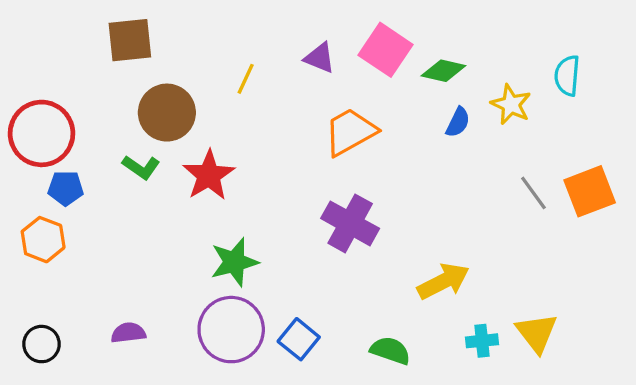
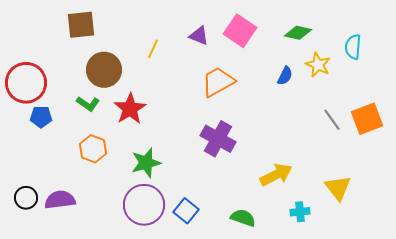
green diamond: (443, 71) -> (298, 33), moved
orange hexagon: (43, 240) -> (93, 149), moved
purple semicircle: (128, 333) -> (60, 200), moved, size x1.4
yellow triangle: (537, 333) -> (338, 188), moved
black circle: (41, 344) -> (26, 198), moved

